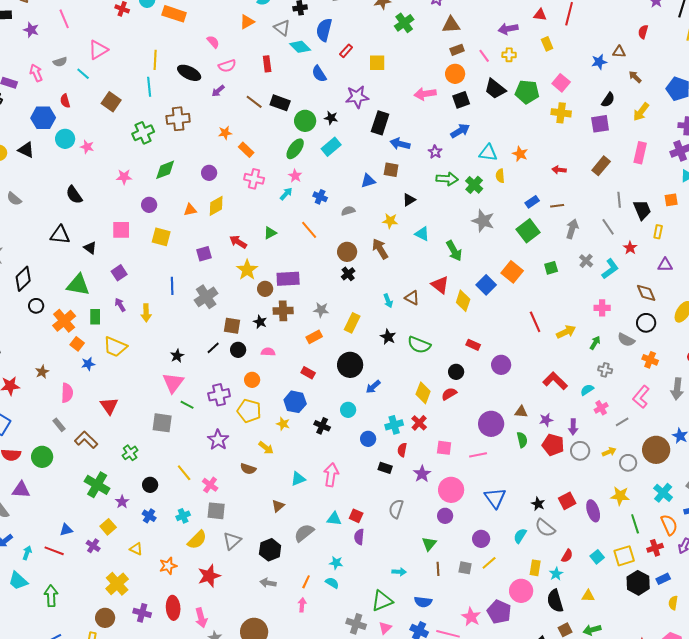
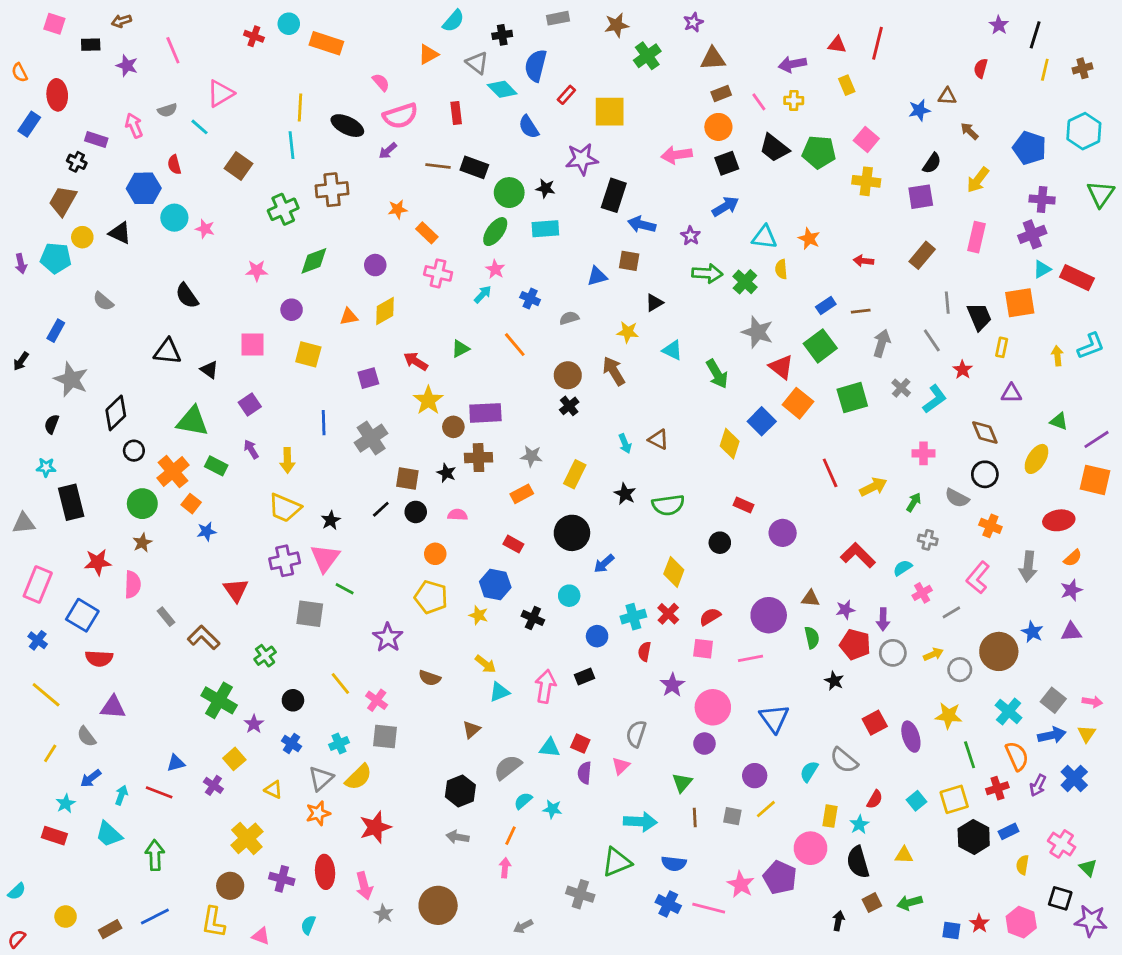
yellow square: (377, 63) -> (610, 112), size x1.4
pink semicircle: (227, 66) -> (400, 116), size x1.4
brown line: (254, 102) -> (438, 166), turned -30
cyan rectangle: (331, 147) -> (545, 229), turned 36
orange square: (671, 200) -> (1020, 303), size x1.6
green square: (551, 268) -> (852, 398), size x1.6
red triangle: (440, 285) -> (781, 367), moved
green rectangle: (95, 317) -> (216, 466), turned -63
green semicircle: (419, 345) -> (668, 505), turned -30
yellow trapezoid: (115, 347) -> (285, 508), moved
pink semicircle: (67, 393) -> (133, 585), moved
red semicircle: (449, 394) -> (710, 617), moved
purple cross: (219, 395) -> (285, 561), moved
yellow arrow: (266, 448) -> (485, 664), moved
green circle: (42, 457) -> (142, 504), moved
black rectangle: (385, 468) -> (585, 677), moved, turned -40
black star: (538, 504) -> (834, 681), moved
gray triangle: (232, 541) -> (321, 778), moved
cyan arrow: (399, 572) -> (640, 822), size x1.6
cyan semicircle: (332, 583) -> (523, 801), moved, turned -72
pink triangle: (385, 628) -> (621, 766), moved

